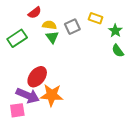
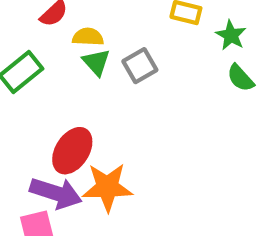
gray square: (72, 27) -> (140, 66), moved

